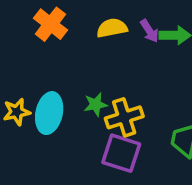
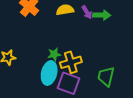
cyan ellipse: (49, 113) -> (49, 73), moved

